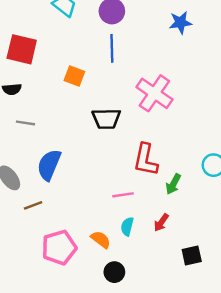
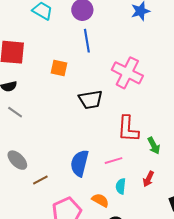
gray line: (25, 123) -> (15, 112), moved, turned 35
blue semicircle: (49, 165) -> (80, 163), moved
green arrow: (173, 184) -> (154, 146), turned -48

